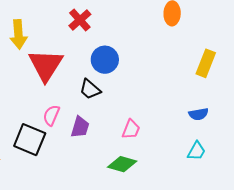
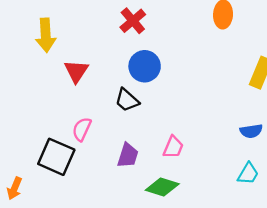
red cross: (80, 20) -> (133, 21), moved
red triangle: (46, 65) -> (76, 71), size x0.6
purple trapezoid: (80, 127) -> (128, 155), moved

